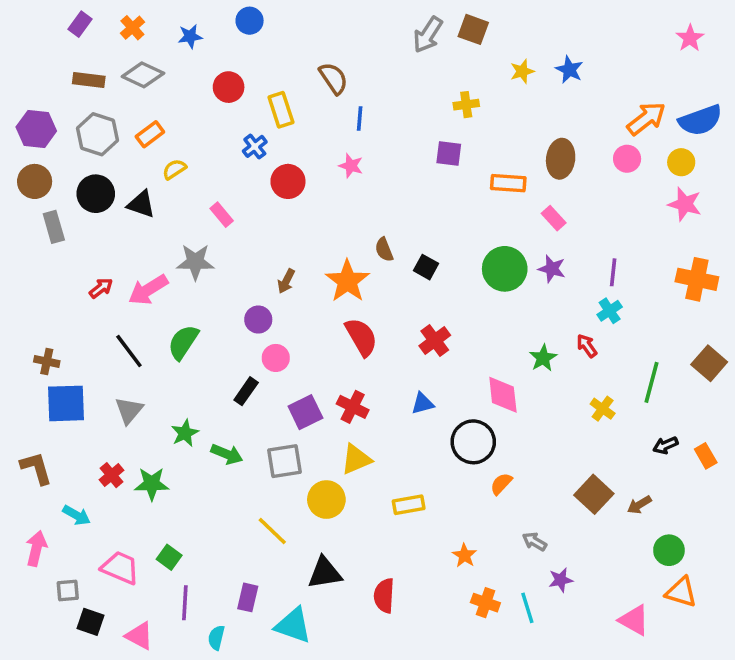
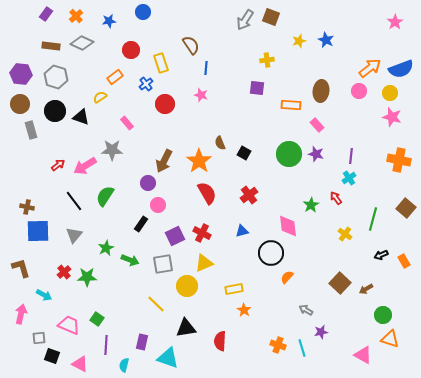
orange rectangle: (150, 134) -> (115, 77), moved
brown arrow: (286, 281) -> (164, 161), size x1.6
orange star: (464, 555) -> (244, 310), moved

